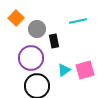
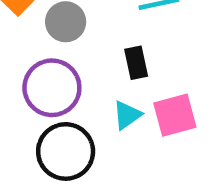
black rectangle: (54, 41) -> (136, 63), moved

